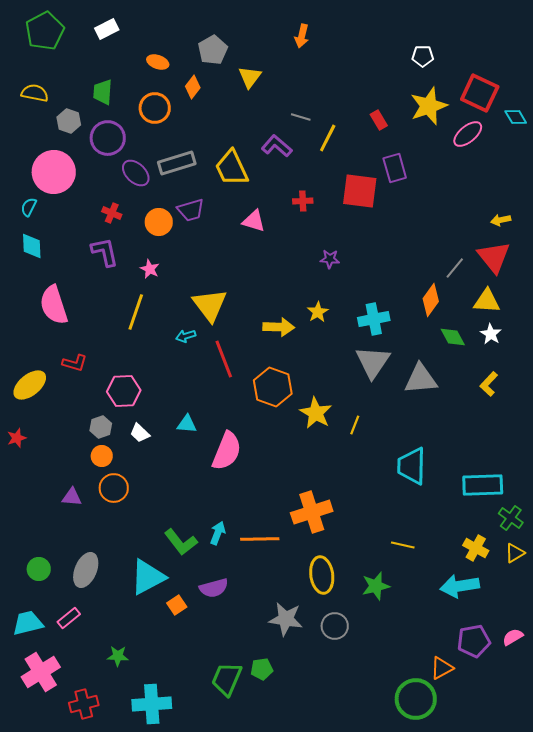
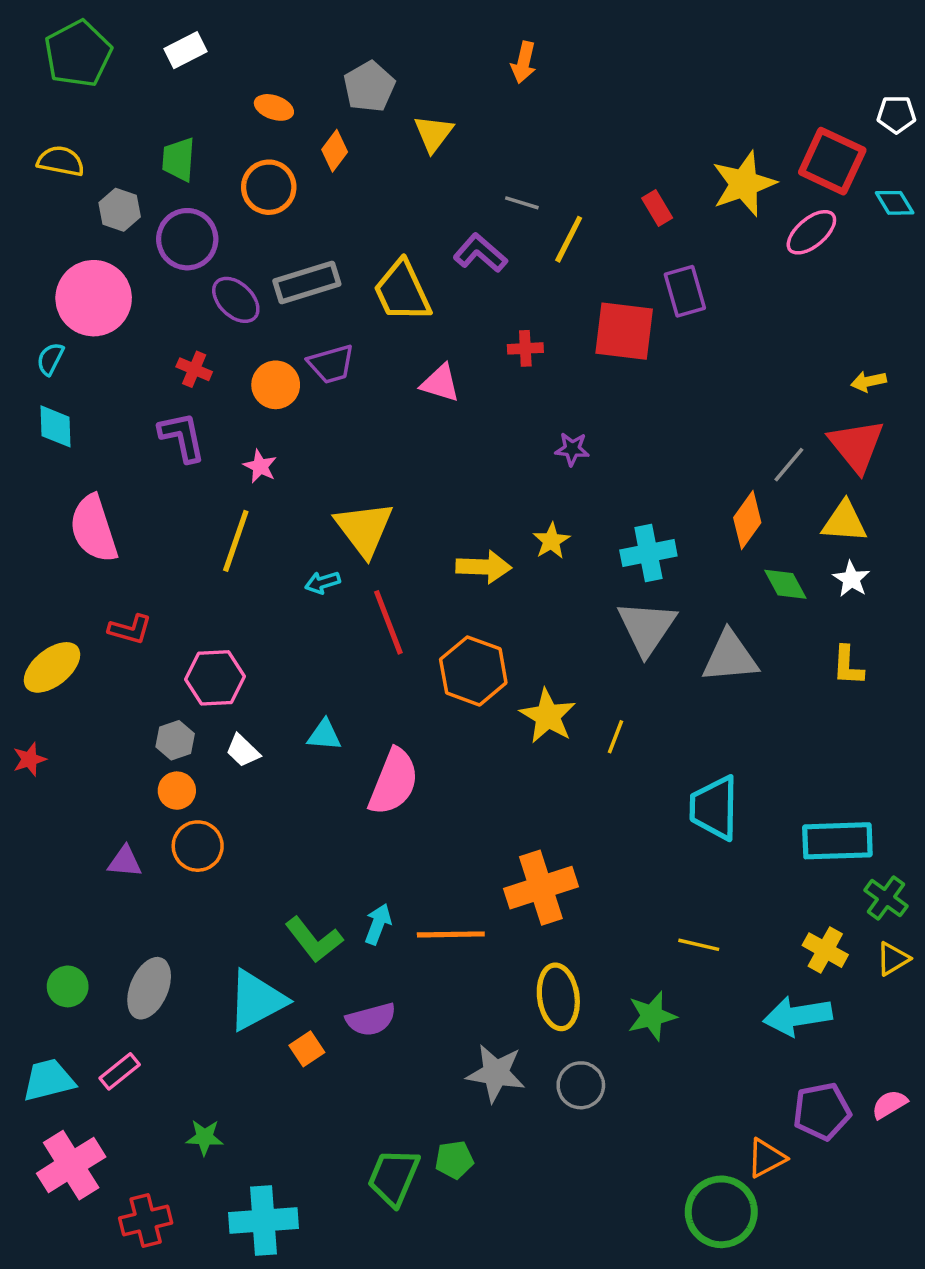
white pentagon: (423, 56) -> (896, 114), moved
yellow L-shape: (489, 384) -> (848, 666), turned -40

